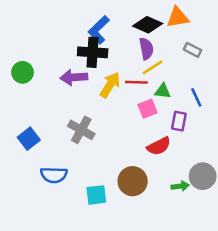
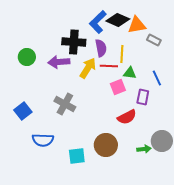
orange triangle: (178, 17) -> (137, 25), moved
blue L-shape: (99, 30) -> (98, 22), moved
purple semicircle: (146, 49) -> (101, 48), moved
yellow line: (153, 67) -> (122, 54), turned -54
green circle: (23, 72) -> (27, 57), moved

